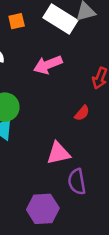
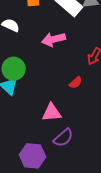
purple semicircle: (77, 182) -> (63, 138), turned -130

